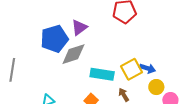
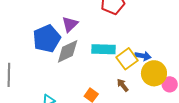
cyan rectangle: (102, 74) -> (103, 49), moved
yellow circle: (156, 87) -> (154, 73), size x1.6

